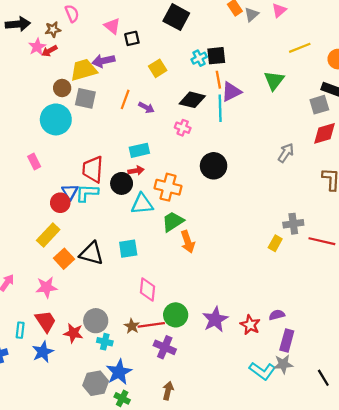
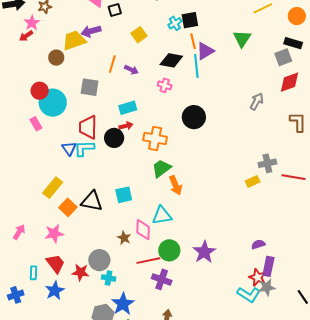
red arrow: (49, 51) -> (26, 36), moved
gray square: (85, 98) -> (90, 87), moved
cyan circle: (56, 119) -> (53, 103), moved
red circle: (60, 203) -> (40, 91), moved
cyan triangle: (142, 204) -> (162, 215), moved
yellow rectangle: (275, 243) -> (253, 181), turned 40
red star: (250, 325) -> (258, 277), moved
brown star: (132, 326) -> (124, 238), moved

